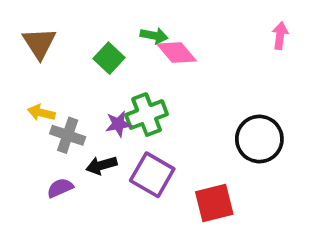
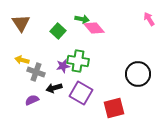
pink arrow: (280, 36) -> (149, 19), turned -40
green cross: (147, 115) -> (78, 61), turned 30

